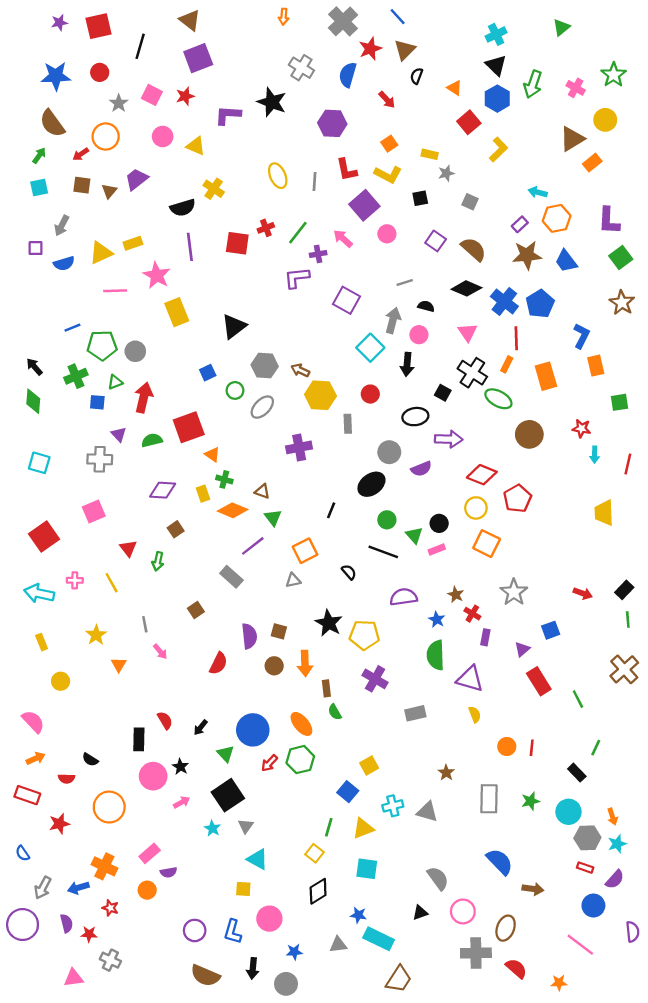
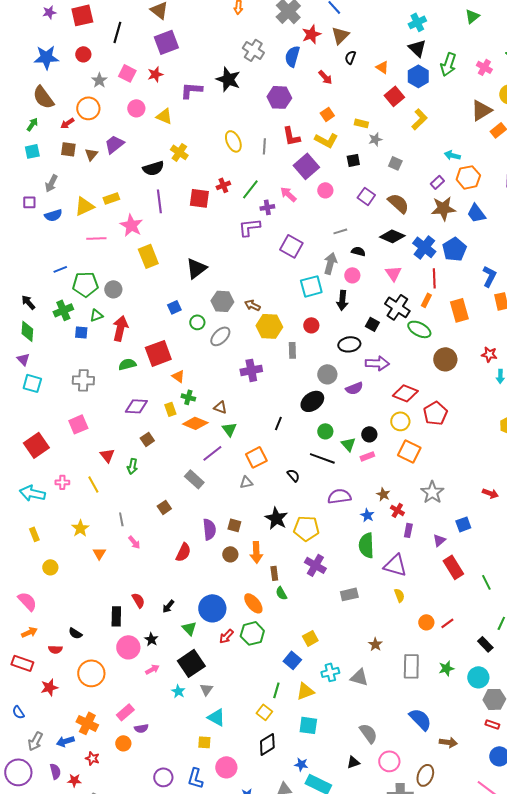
cyan square: (370, 348) -> (311, 286), turned 30
purple triangle: (119, 434) -> (23, 359), moved
red line: (532, 748) -> (447, 623), turned 48

